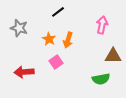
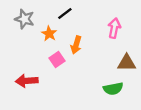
gray star: (19, 28) -> (24, 19), moved
orange star: (49, 39) -> (49, 34), moved
pink square: (56, 62) -> (57, 59), moved

